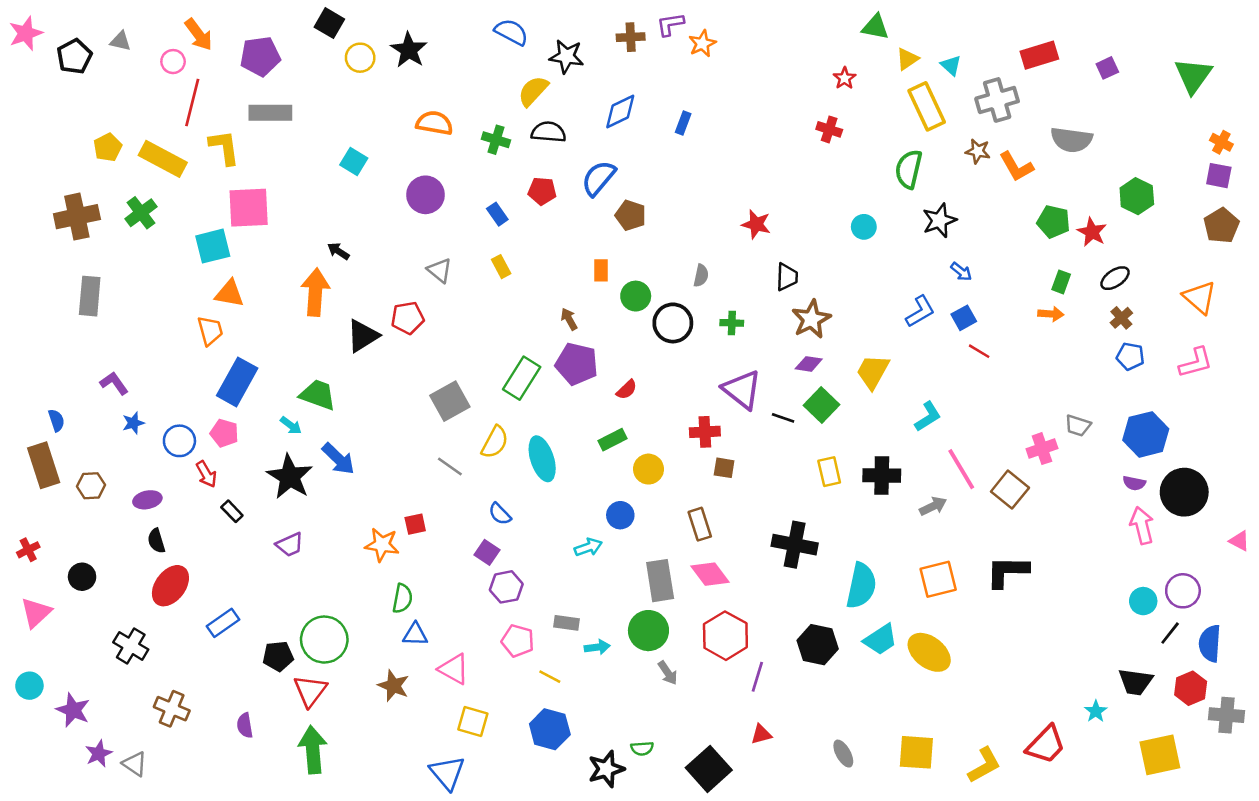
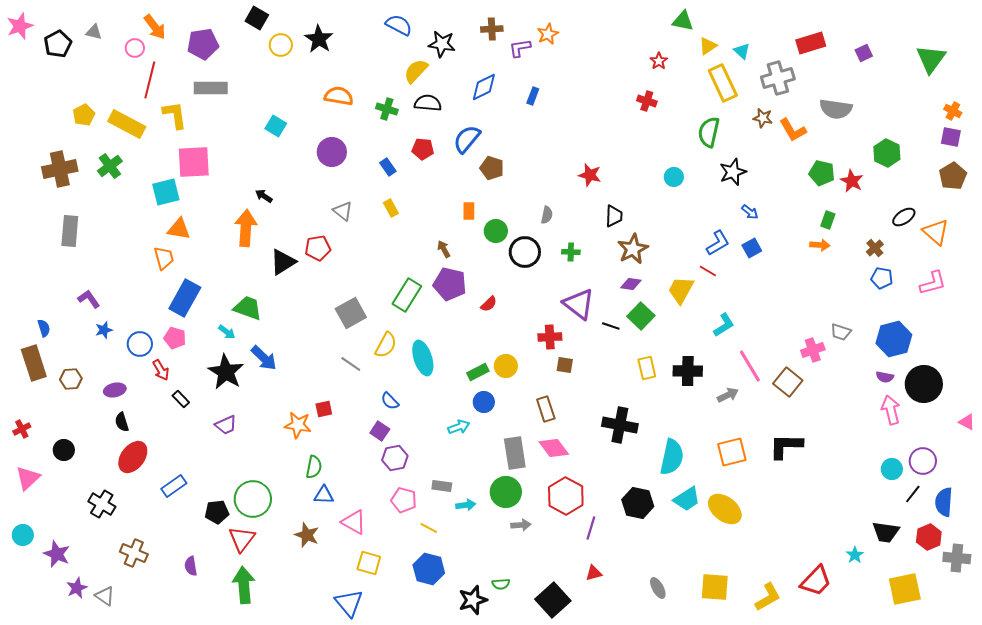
purple L-shape: (670, 24) -> (520, 48), moved
black ellipse: (1115, 278) -> (904, 217), moved
red line: (979, 351) -> (708, 271), moved
green rectangle: (613, 440) -> (478, 372), moved
gray arrow: (668, 673) -> (521, 525), turned -60

